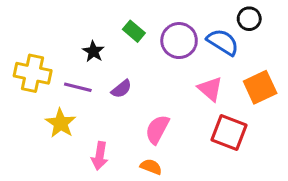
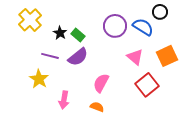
green rectangle: (134, 31) -> (78, 35), moved
yellow cross: (33, 73) -> (30, 20), moved, turned 35
purple semicircle: (121, 89) -> (78, 57), size x1.5
red square: (229, 132) -> (147, 85), turned 30

